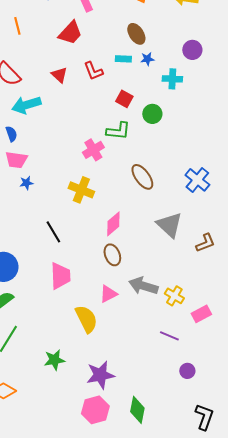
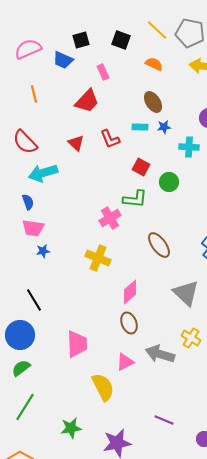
black line: (53, 232) -> (34, 300), moved
yellow cross: (174, 296) -> (191, 338), moved
purple line: (169, 336) -> (164, 420), moved

